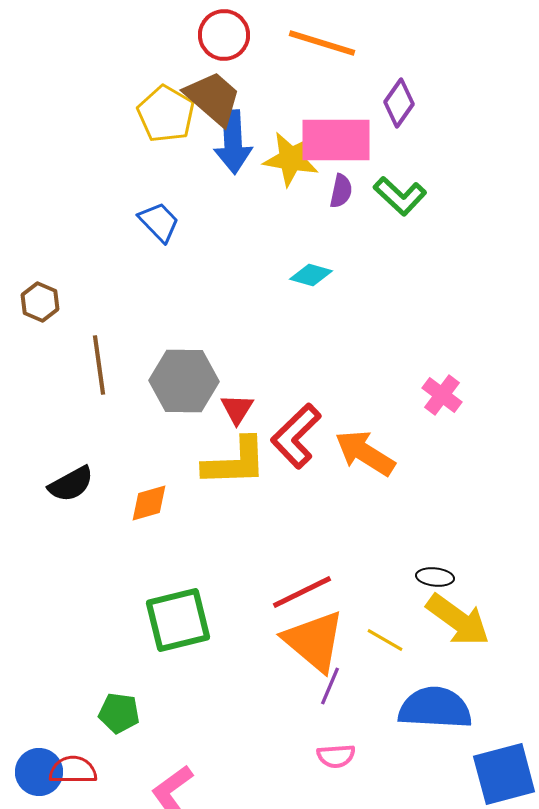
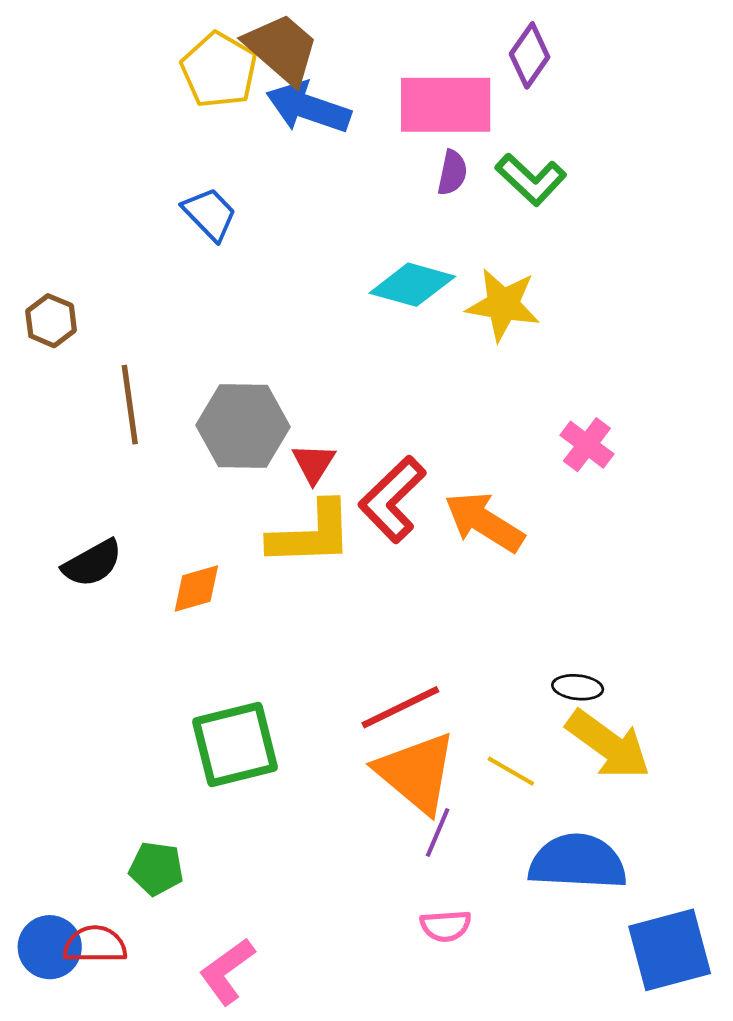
blue arrow: (233, 142) -> (308, 107), turned 112
yellow star: (291, 159) -> (503, 305), moved
cyan diamond: (311, 275) -> (412, 285), size x1.5

